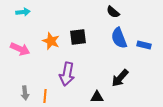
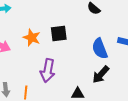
blue semicircle: (119, 38) -> (100, 49), moved

